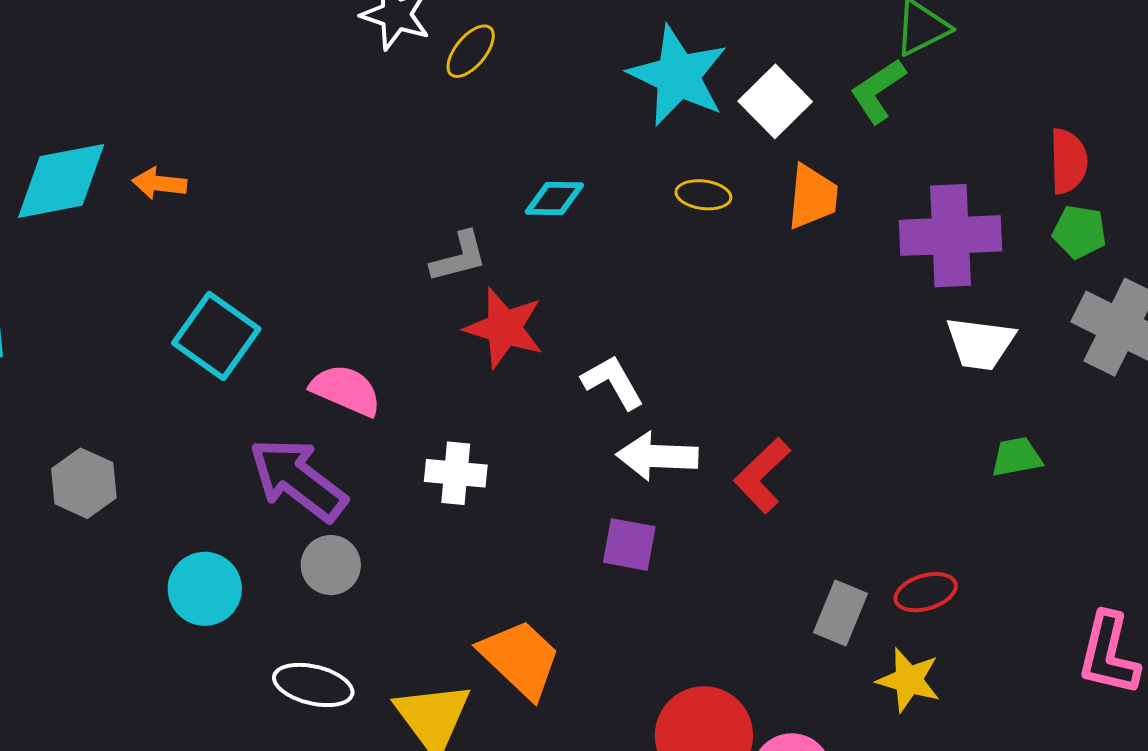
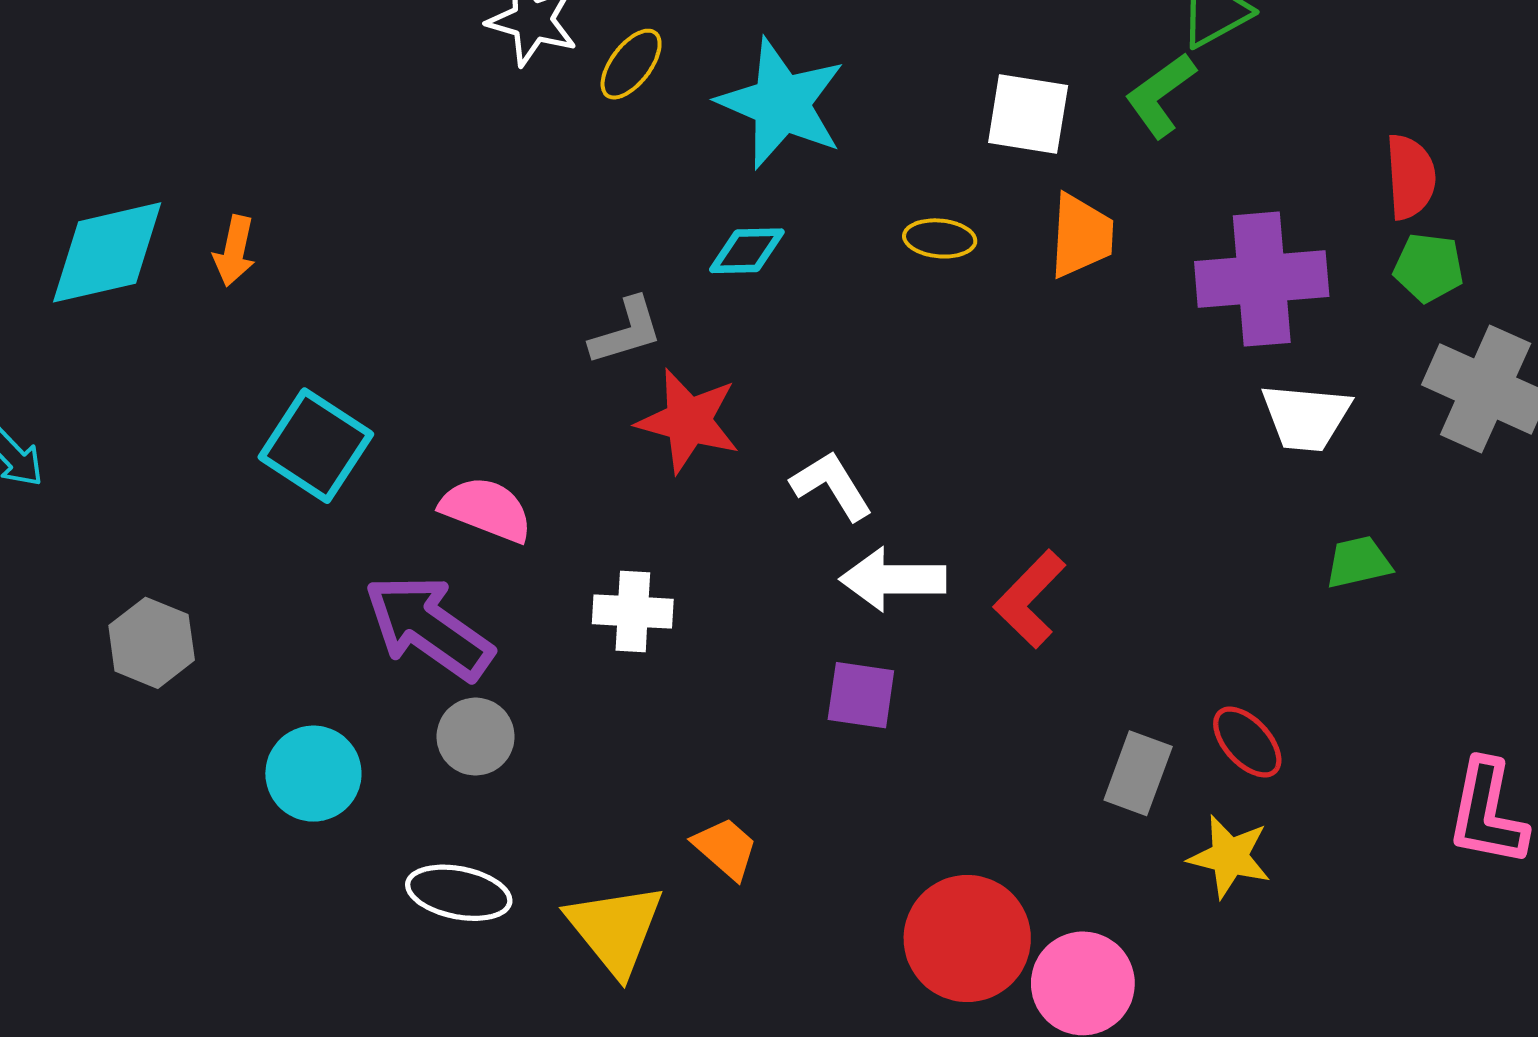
cyan star: (678, 76) -> (781, 103), moved
white square: (775, 101) -> (1028, 114), turned -34
orange arrow: (159, 183) -> (234, 251), turned -82
red ellipse: (926, 592) -> (1247, 742), turned 66
orange trapezoid: (520, 659) -> (726, 848), size x0.6

